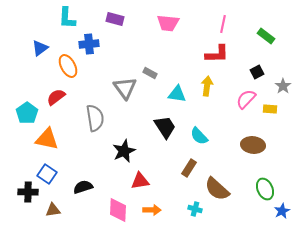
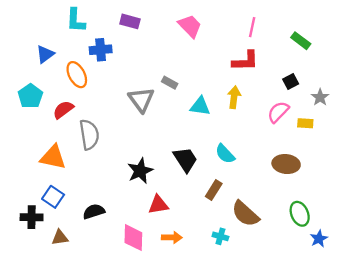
pink trapezoid: (168, 23) -> (190, 26), turned -140
cyan pentagon: (27, 113) -> (30, 96), moved
gray semicircle: (95, 118) -> (89, 135), moved
black trapezoid: (165, 127) -> (185, 159), moved

